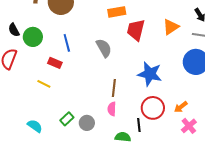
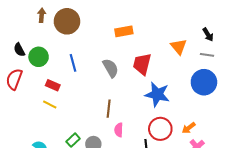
orange triangle: (171, 27) -> (179, 47), turned -36
red trapezoid: (136, 30) -> (142, 64), moved
red rectangle: (55, 63) -> (53, 85), moved
brown line: (114, 88) -> (109, 109), moved

